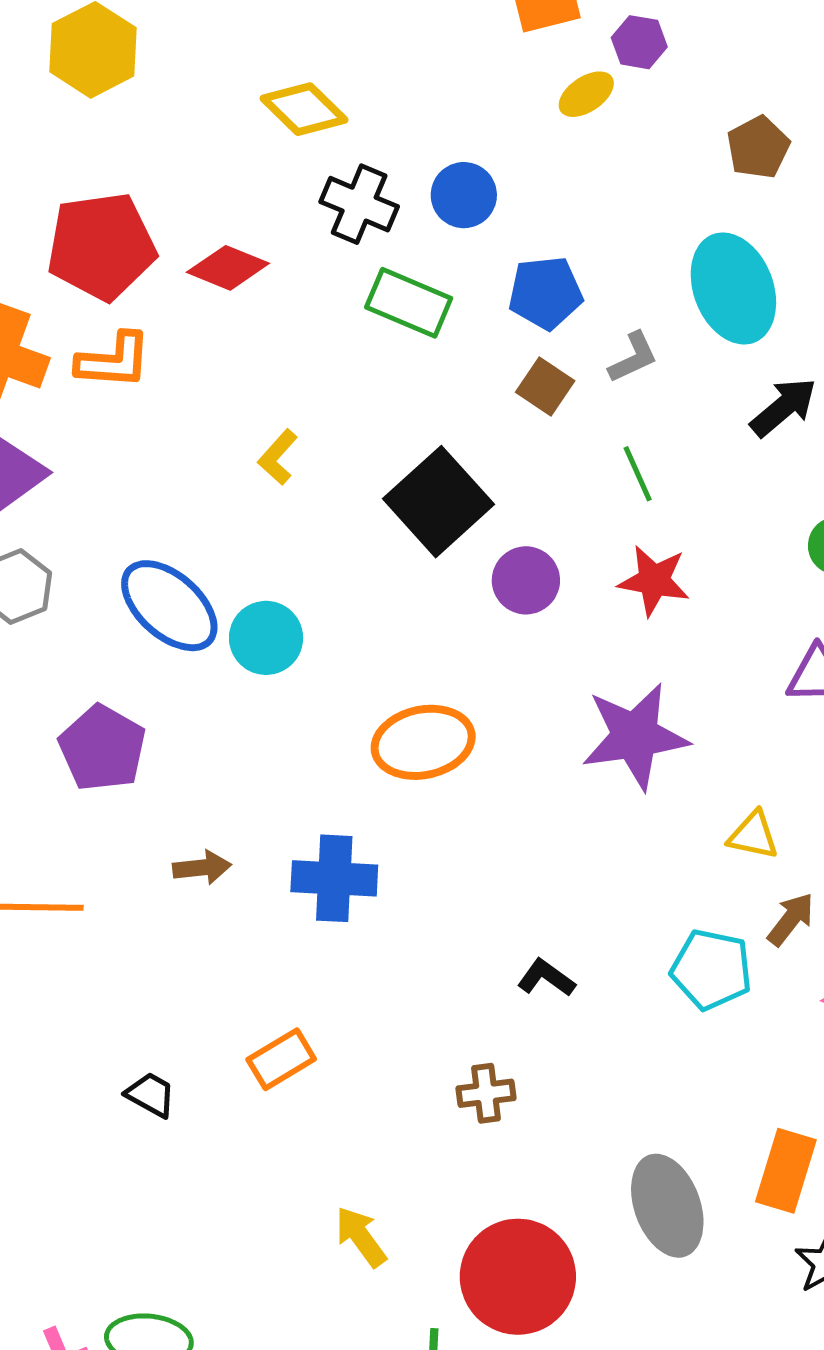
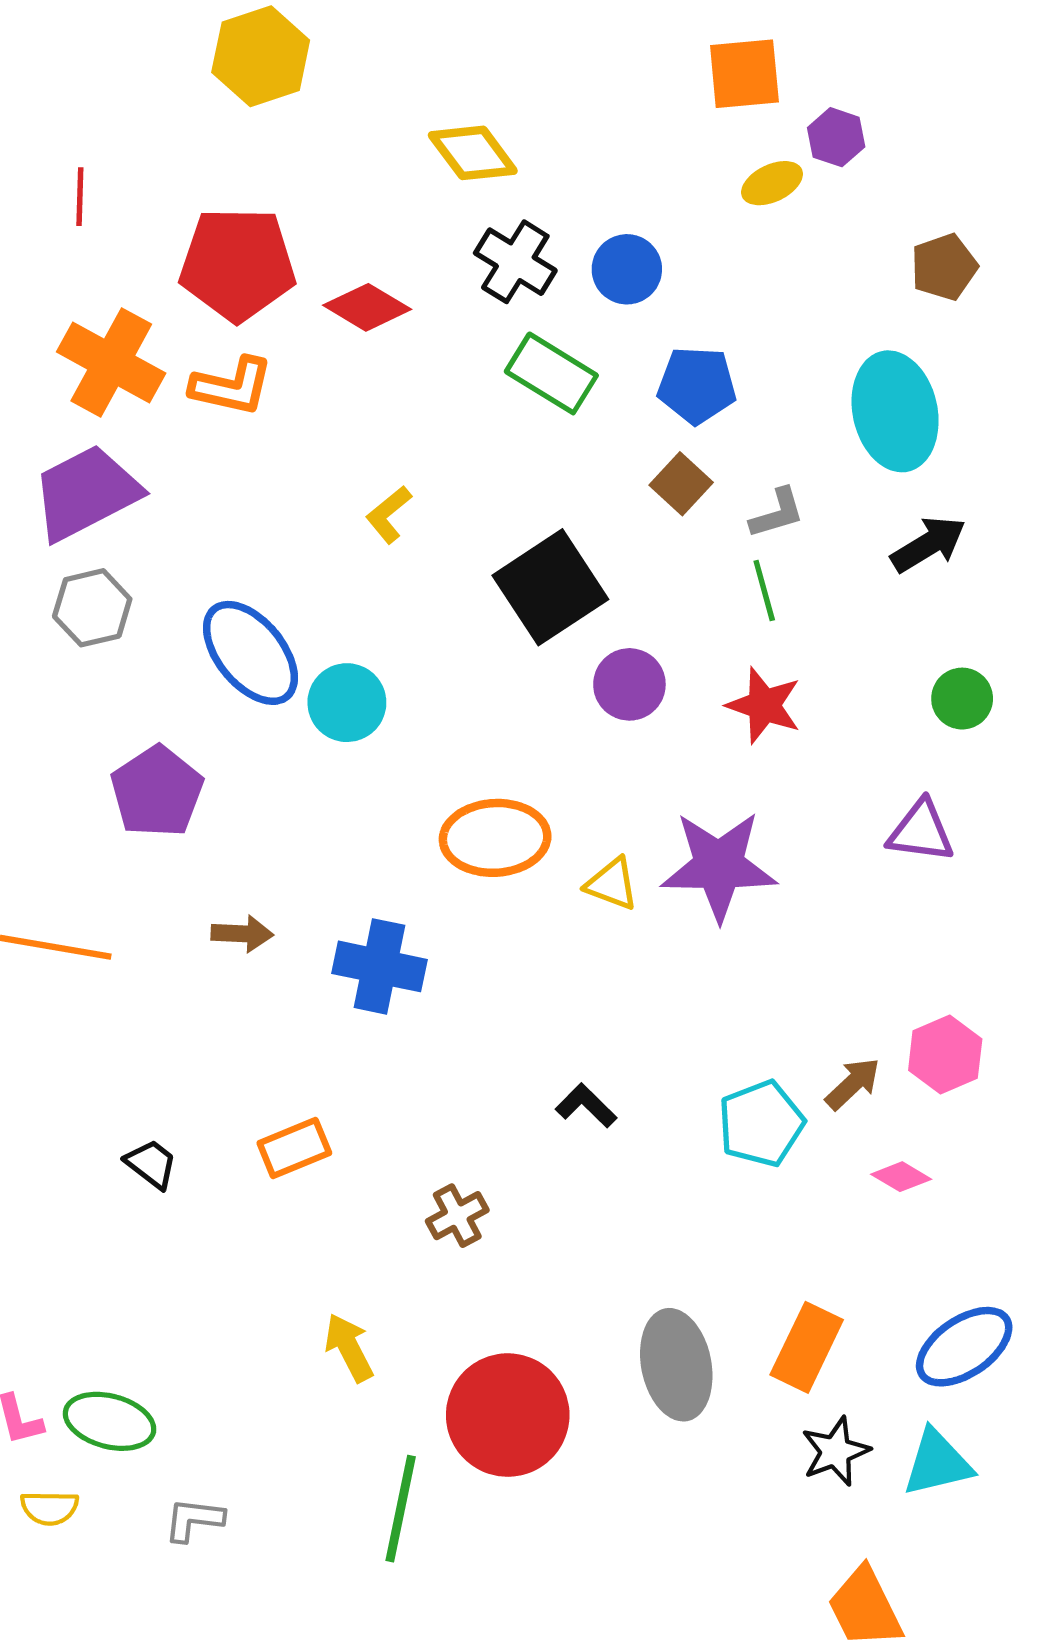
gray L-shape: (633, 357) -> (777, 513), moved
yellow triangle: (753, 835) -> (612, 884), moved
cyan pentagon: (711, 969) -> (761, 1124), turned 30
brown cross: (486, 1093) -> (457, 1216), moved, turned -30

